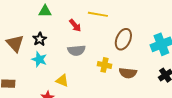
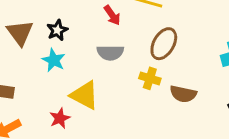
brown ellipse: (123, 39) -> (164, 44), moved
yellow triangle: (62, 81) -> (85, 95), size x1.5

